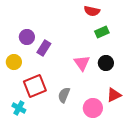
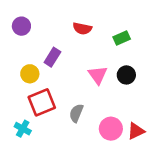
red semicircle: (92, 11) -> (82, 28), moved
purple circle: (27, 37) -> (21, 26), moved
yellow circle: (14, 62) -> (30, 74), moved
red triangle: (114, 95) -> (136, 131), moved

